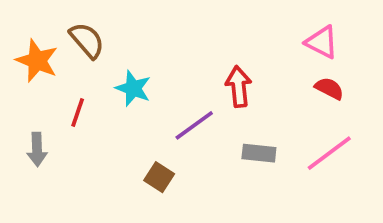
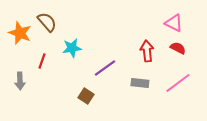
red arrow: (239, 87) -> (147, 51), moved
cyan star: (133, 88) -> (72, 48), turned -30

